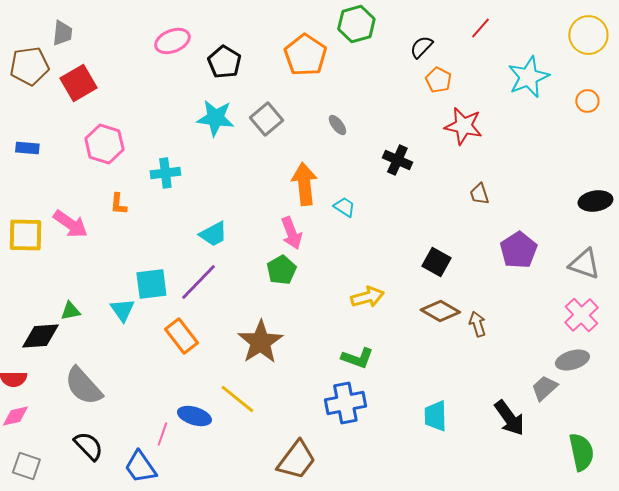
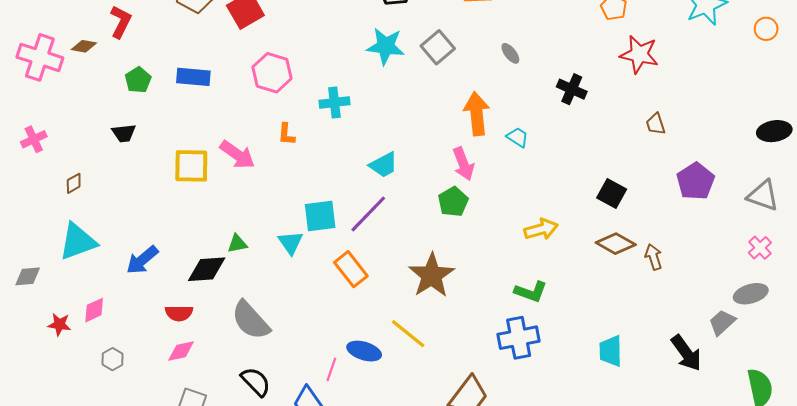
blue rectangle: (27, 148) -> (193, 77), size x1.4
pink cross: (581, 315) -> (760, 248), size x0.7

